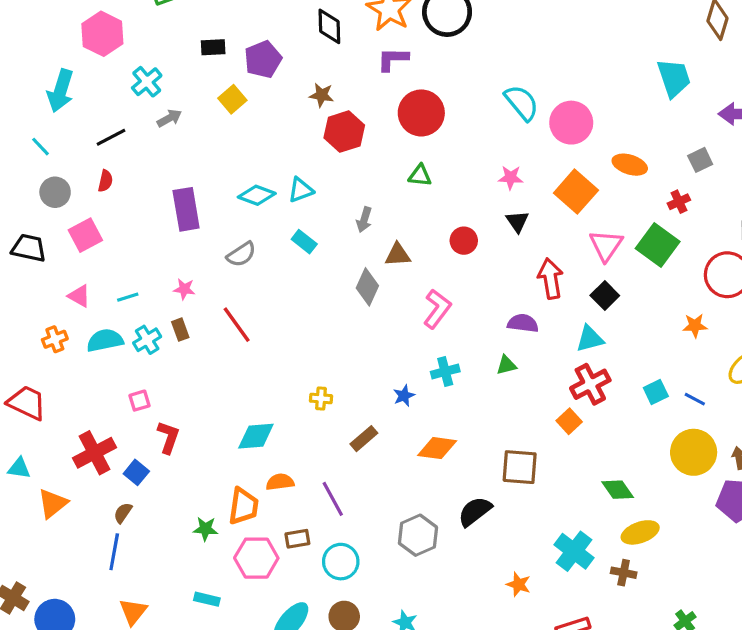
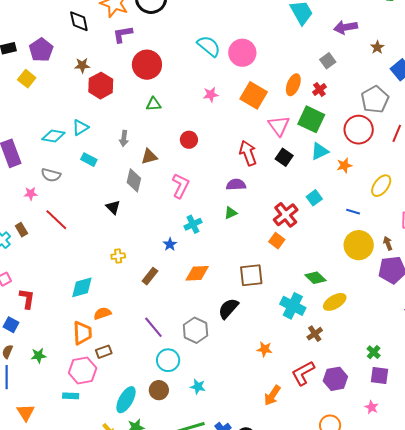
orange ellipse: (630, 165) -> (293, 85), moved, turned -75
black triangle: (517, 221) -> (113, 207), moved
gray semicircle: (241, 254) -> (51, 175), turned 60
pink star: (184, 289) -> (31, 194), moved
cyan triangle: (590, 339) -> (320, 151), moved
cyan square: (656, 392) -> (314, 198), moved
purple line: (333, 499) -> (153, 327), moved
green star: (205, 529) -> (39, 356), moved
brown rectangle: (297, 539) -> (104, 352), moved
cyan cross: (574, 551) -> (293, 306), moved
pink hexagon: (256, 558) -> (83, 370), moved
cyan circle: (341, 562) -> (168, 360), moved
brown cross: (624, 573) -> (315, 334), moved, turned -35

